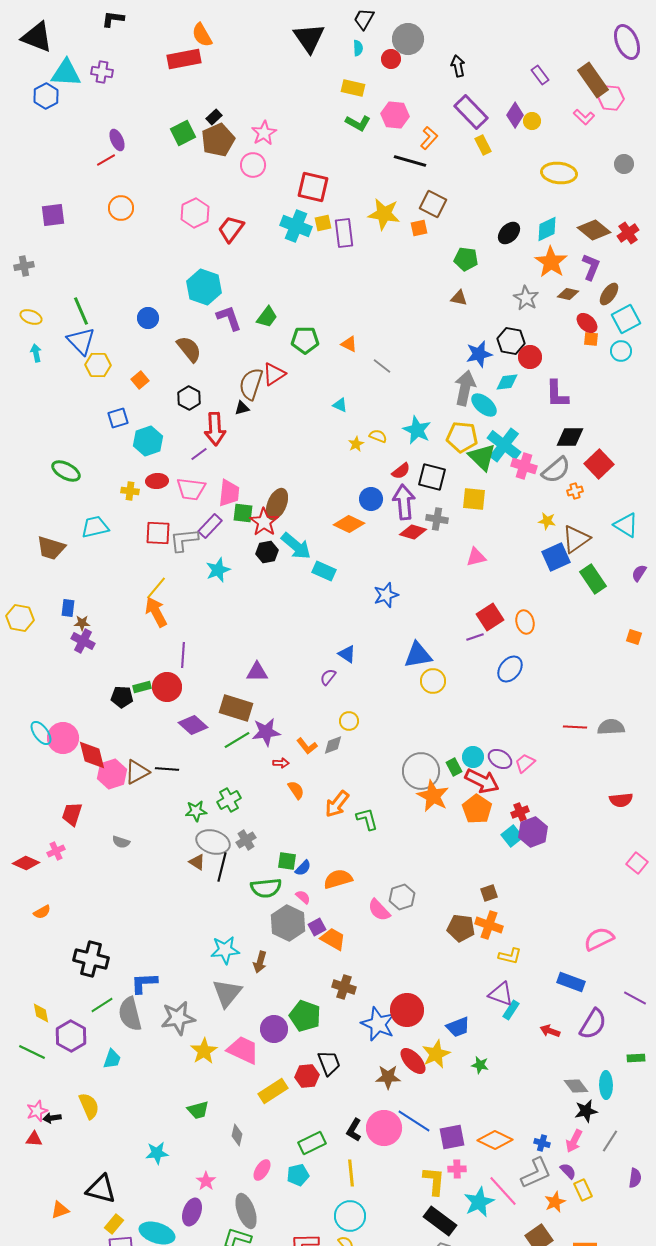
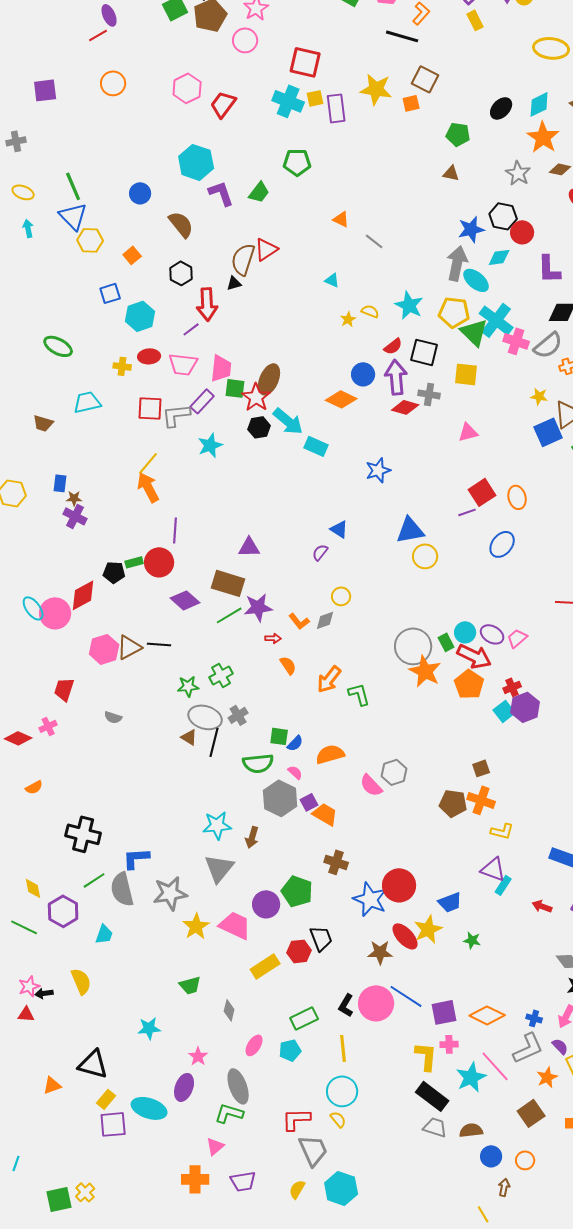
green pentagon: (305, 340) -> (297, 162), moved
brown trapezoid: (51, 548) -> (43, 423), size x0.7
red diamond: (92, 755) -> (83, 595), moved, turned 76

